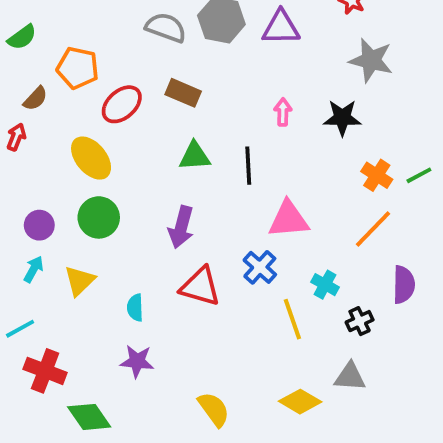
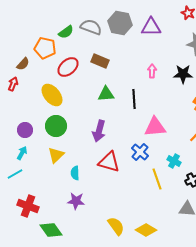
green semicircle: (22, 37) -> (66, 32), moved
yellow triangle: (80, 281) -> (56, 155), moved
cyan line: (20, 329) -> (15, 174), moved
yellow diamond: (300, 402) -> (146, 230), moved

